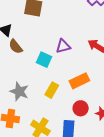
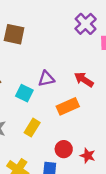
orange rectangle: (79, 81) -> (68, 106), moved

